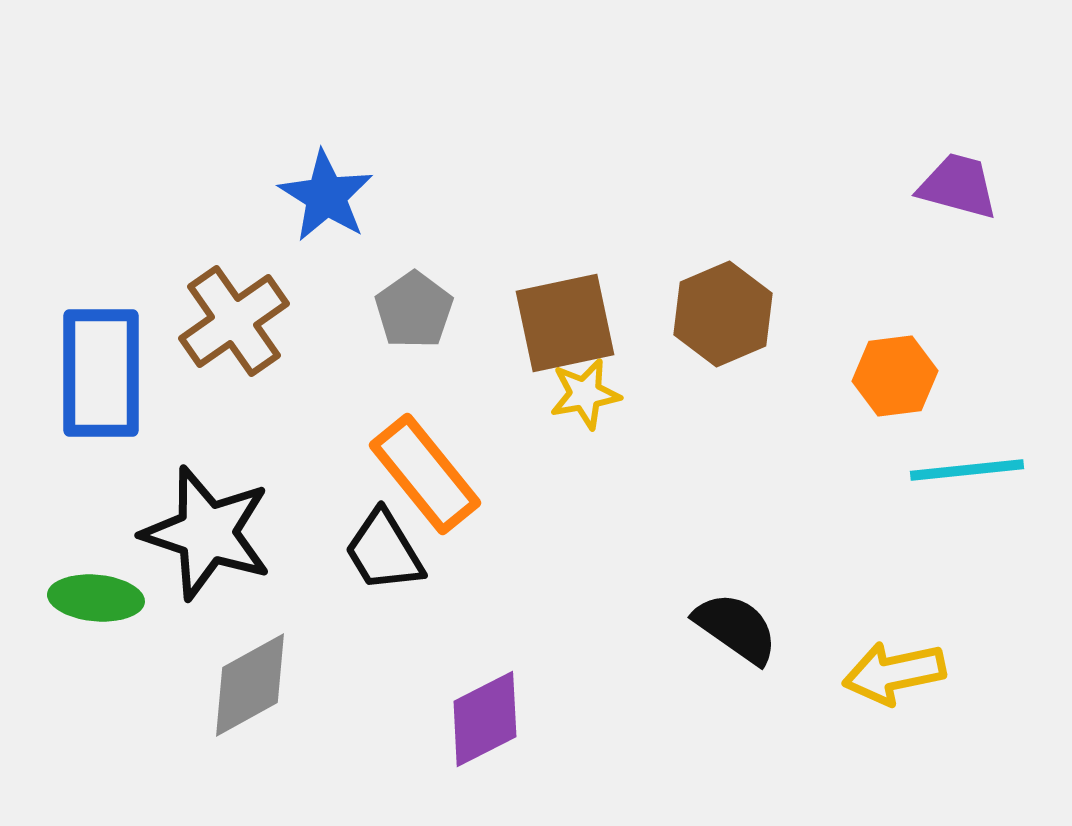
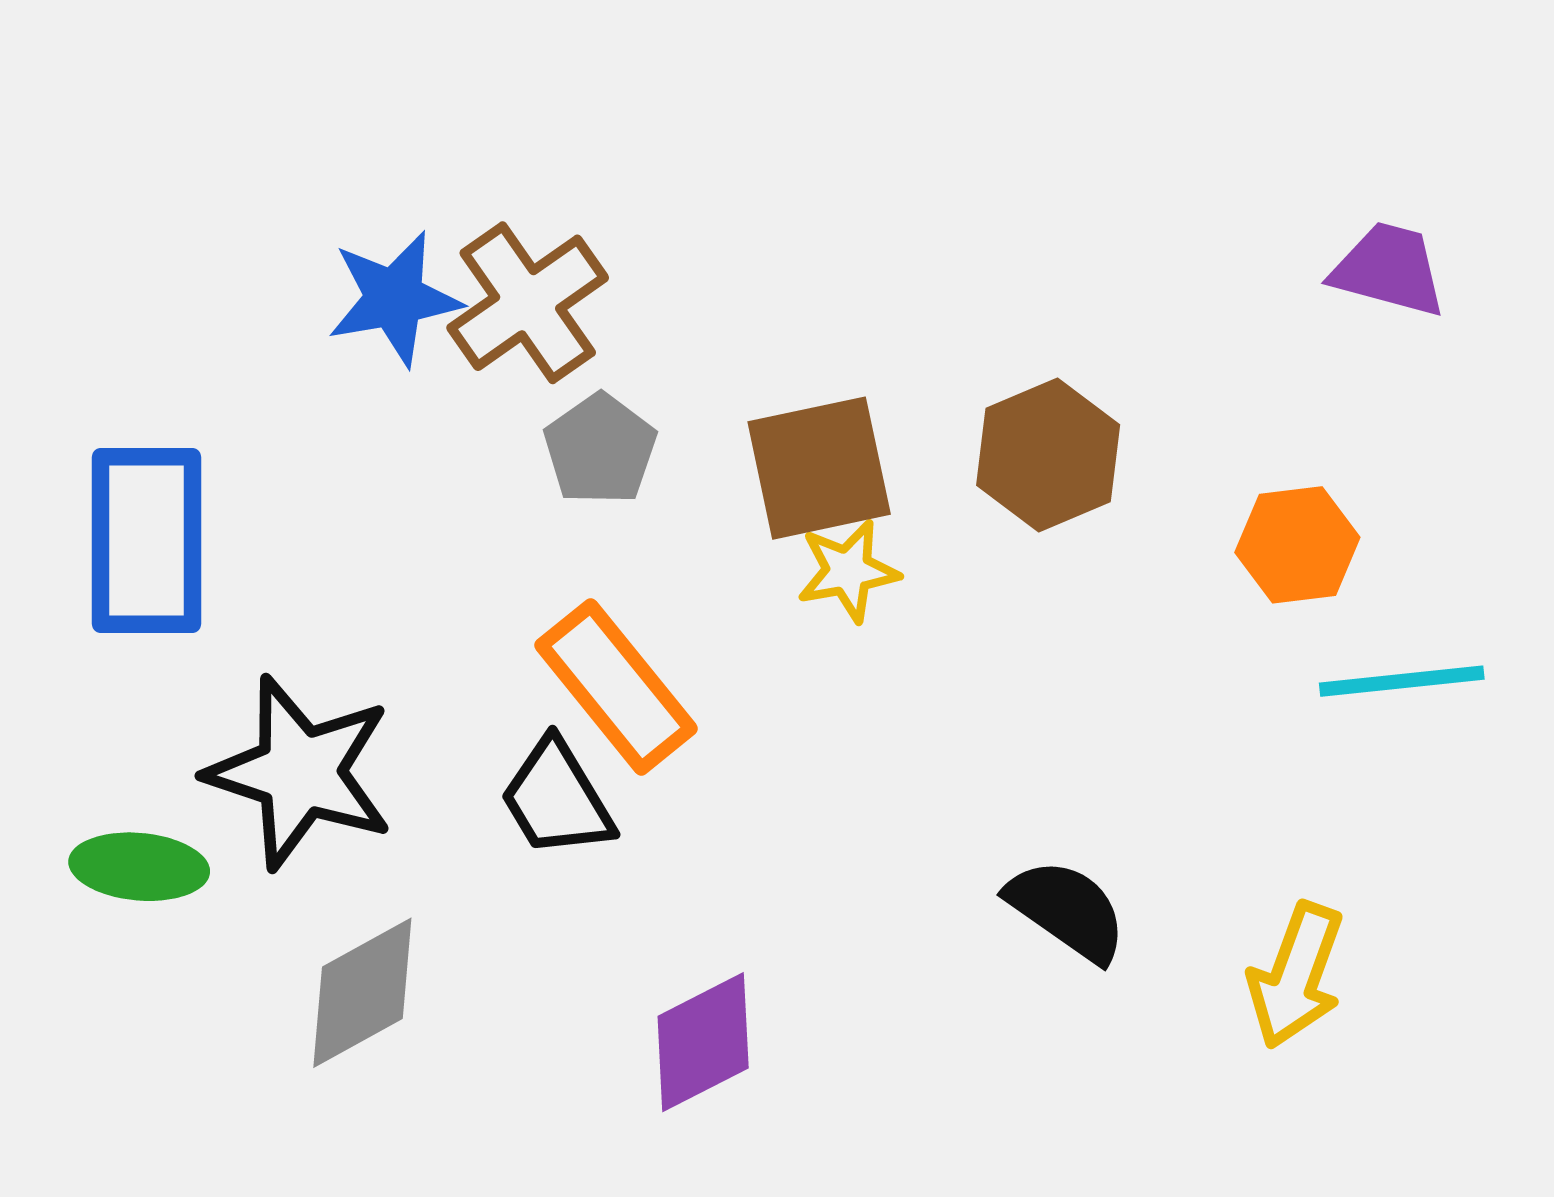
blue star: (326, 196) -> (394, 298), moved, turned 30
brown cross: (234, 321) -> (528, 303), moved
yellow arrow: (894, 673) -> (1296, 975), turned -58

